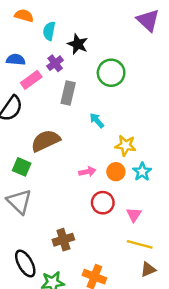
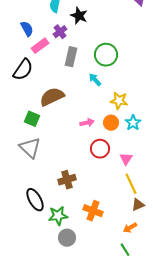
blue semicircle: (16, 60) -> (27, 29), turned 56
green circle: (111, 73) -> (106, 55), moved
yellow line: (140, 244) -> (131, 184), turned 50

